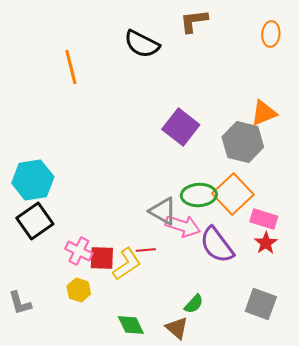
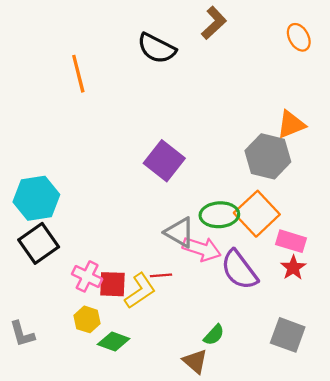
brown L-shape: (194, 21) -> (214, 23), turned 144
orange ellipse: (271, 34) -> (299, 37), turned -35
purple square: (181, 127) -> (164, 161), moved
green diamond: (131, 325) -> (114, 342), moved, turned -44

